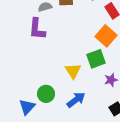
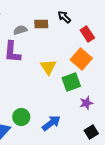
yellow triangle: (73, 71) -> (48, 67), moved

